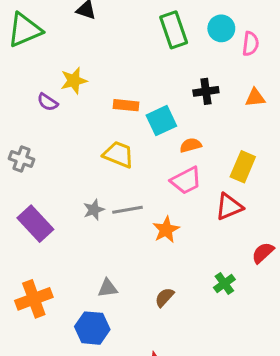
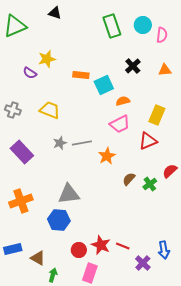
black cross: (206, 91) -> (133, 66), turned -35
yellow trapezoid: (118, 154) -> (50, 110), moved
green cross: (224, 284) -> (150, 184), moved
gray triangle: (108, 288) -> (69, 194), size x1.6
brown semicircle: (164, 297) -> (129, 179), moved

